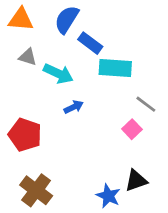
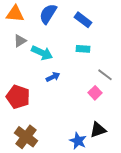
blue rectangle: (90, 43) -> (83, 20), moved
gray triangle: (28, 57) -> (20, 41), turned -48
cyan rectangle: (115, 68) -> (83, 49), size x0.6

